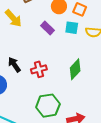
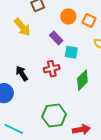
cyan square: (72, 28) -> (71, 52), moved
red cross: (39, 69) -> (52, 69), moved

